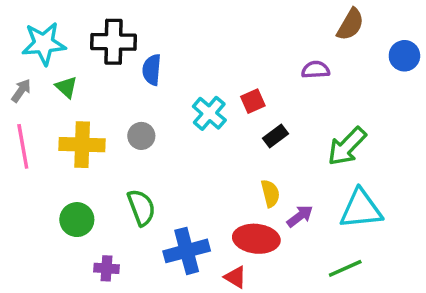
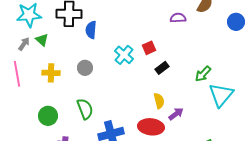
purple semicircle: (316, 70) -> (178, 18), moved
gray arrow: (21, 91) -> (24, 44), moved
yellow cross: (82, 145) -> (51, 73), size x0.7
green arrow: (347, 146) -> (203, 74), size x0.7
cyan triangle: (361, 209) -> (221, 95), moved, turned -44

